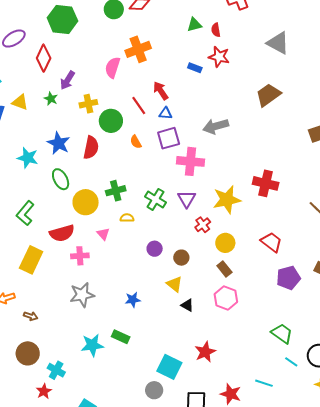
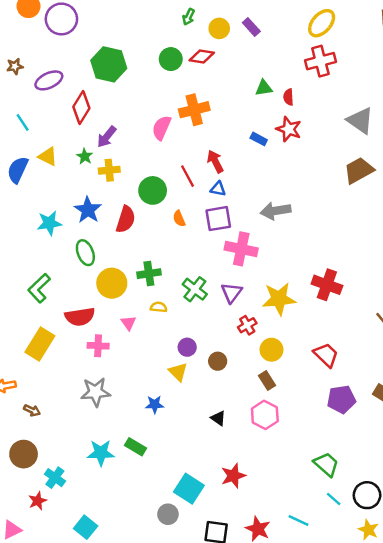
brown trapezoid: (268, 95) -> (359, 170), moved
yellow cross: (88, 104) -> (109, 170), moved
cyan star: (28, 158) -> (49, 223), turned -30
yellow triangle: (175, 284) -> (178, 372), moved

